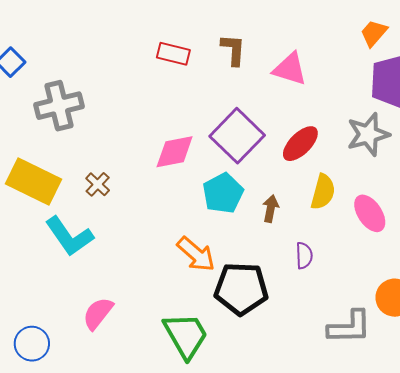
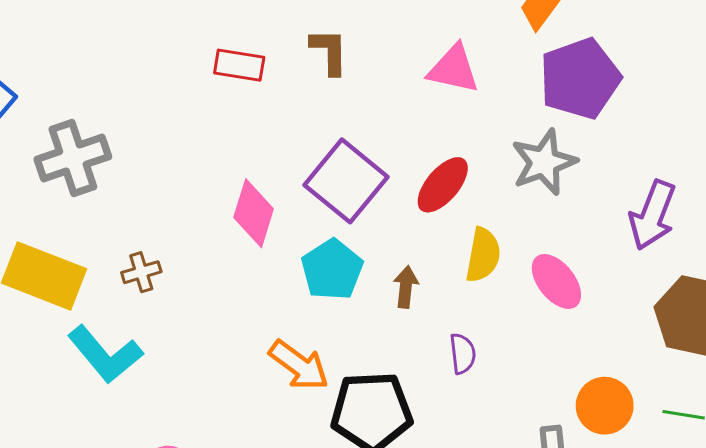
pink triangle: (290, 69) -> (454, 69), moved
pink diamond: (175, 152) -> (254, 213), turned -57
brown cross: (98, 184) -> (141, 272), turned 35

